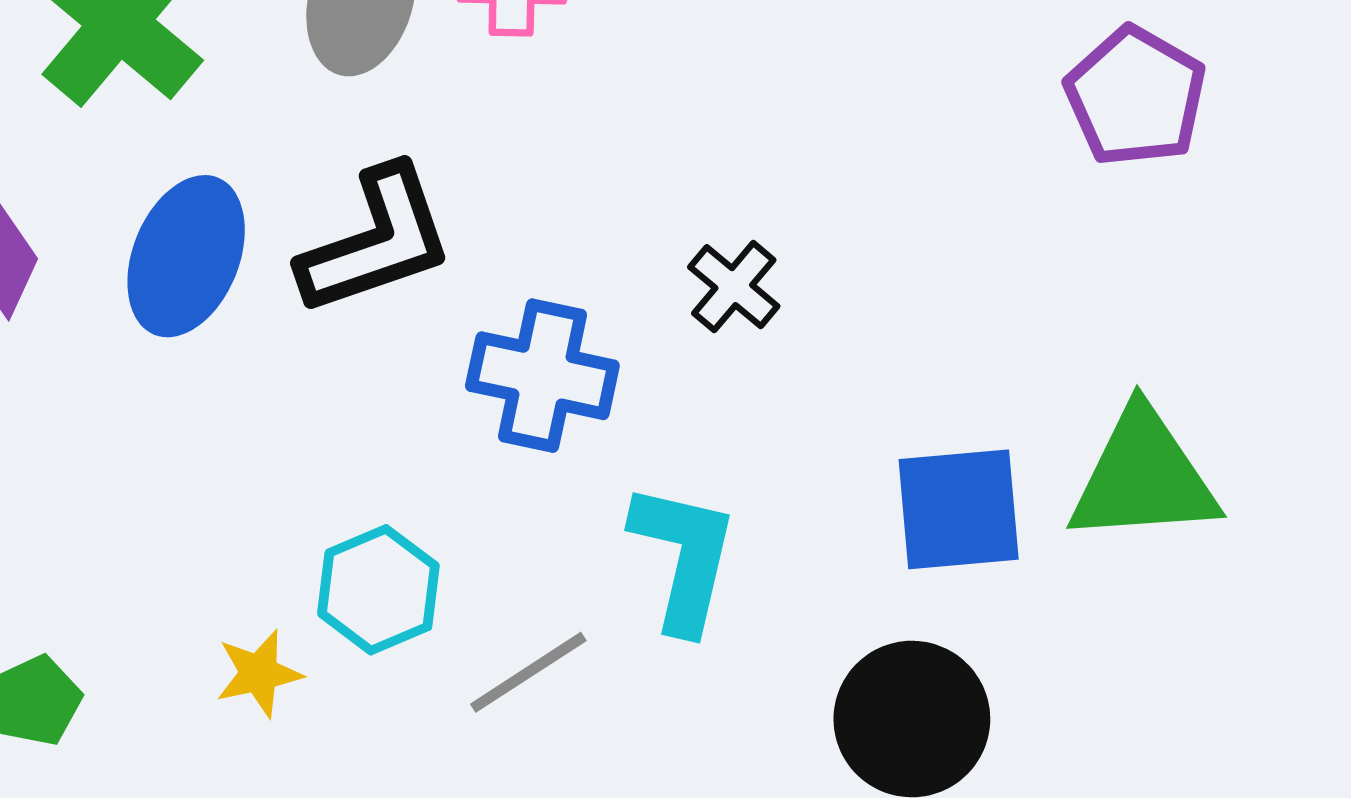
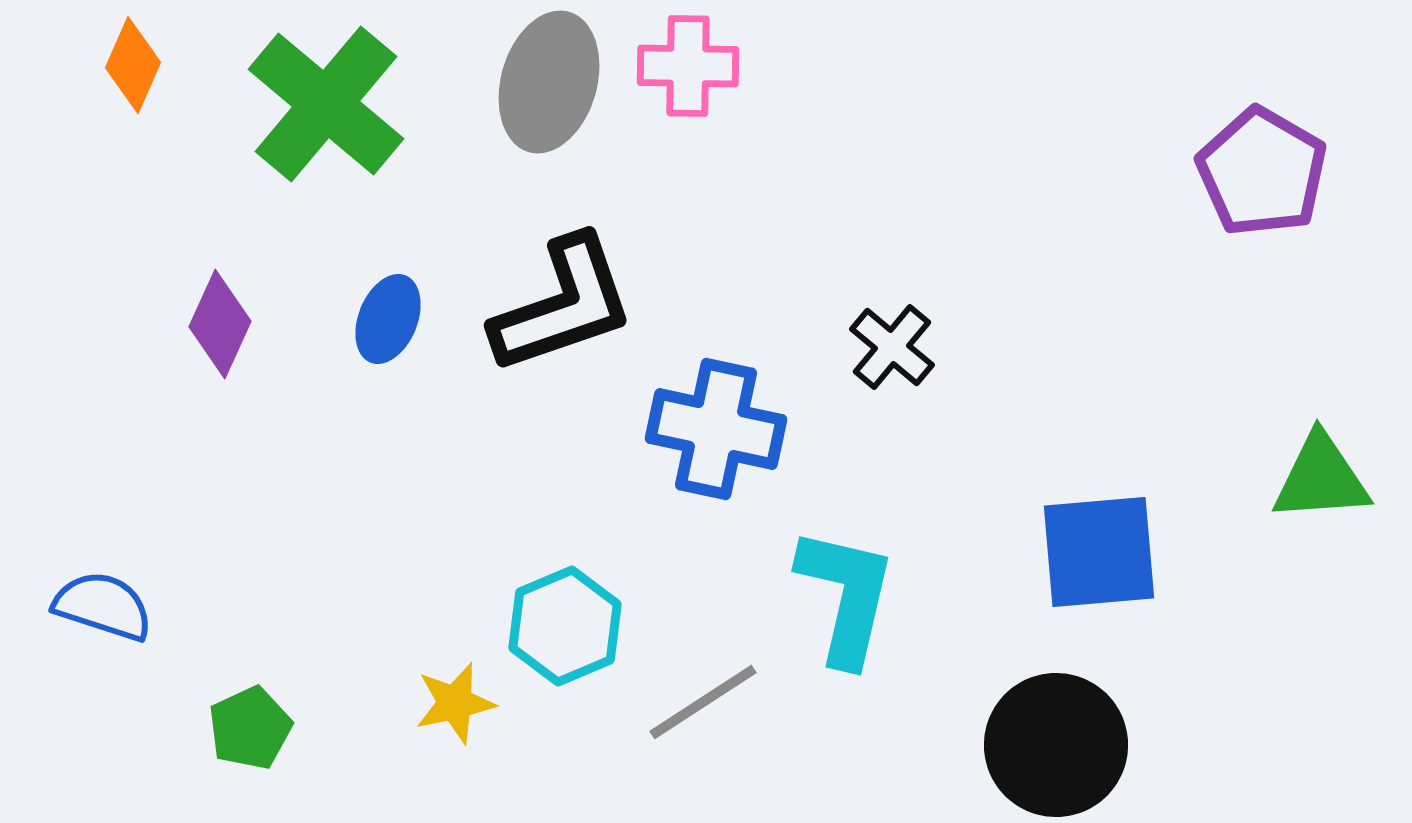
blue ellipse: (186, 256) -> (388, 319), size x0.6
green triangle: (1143, 477) -> (1321, 478), moved, size x0.7

